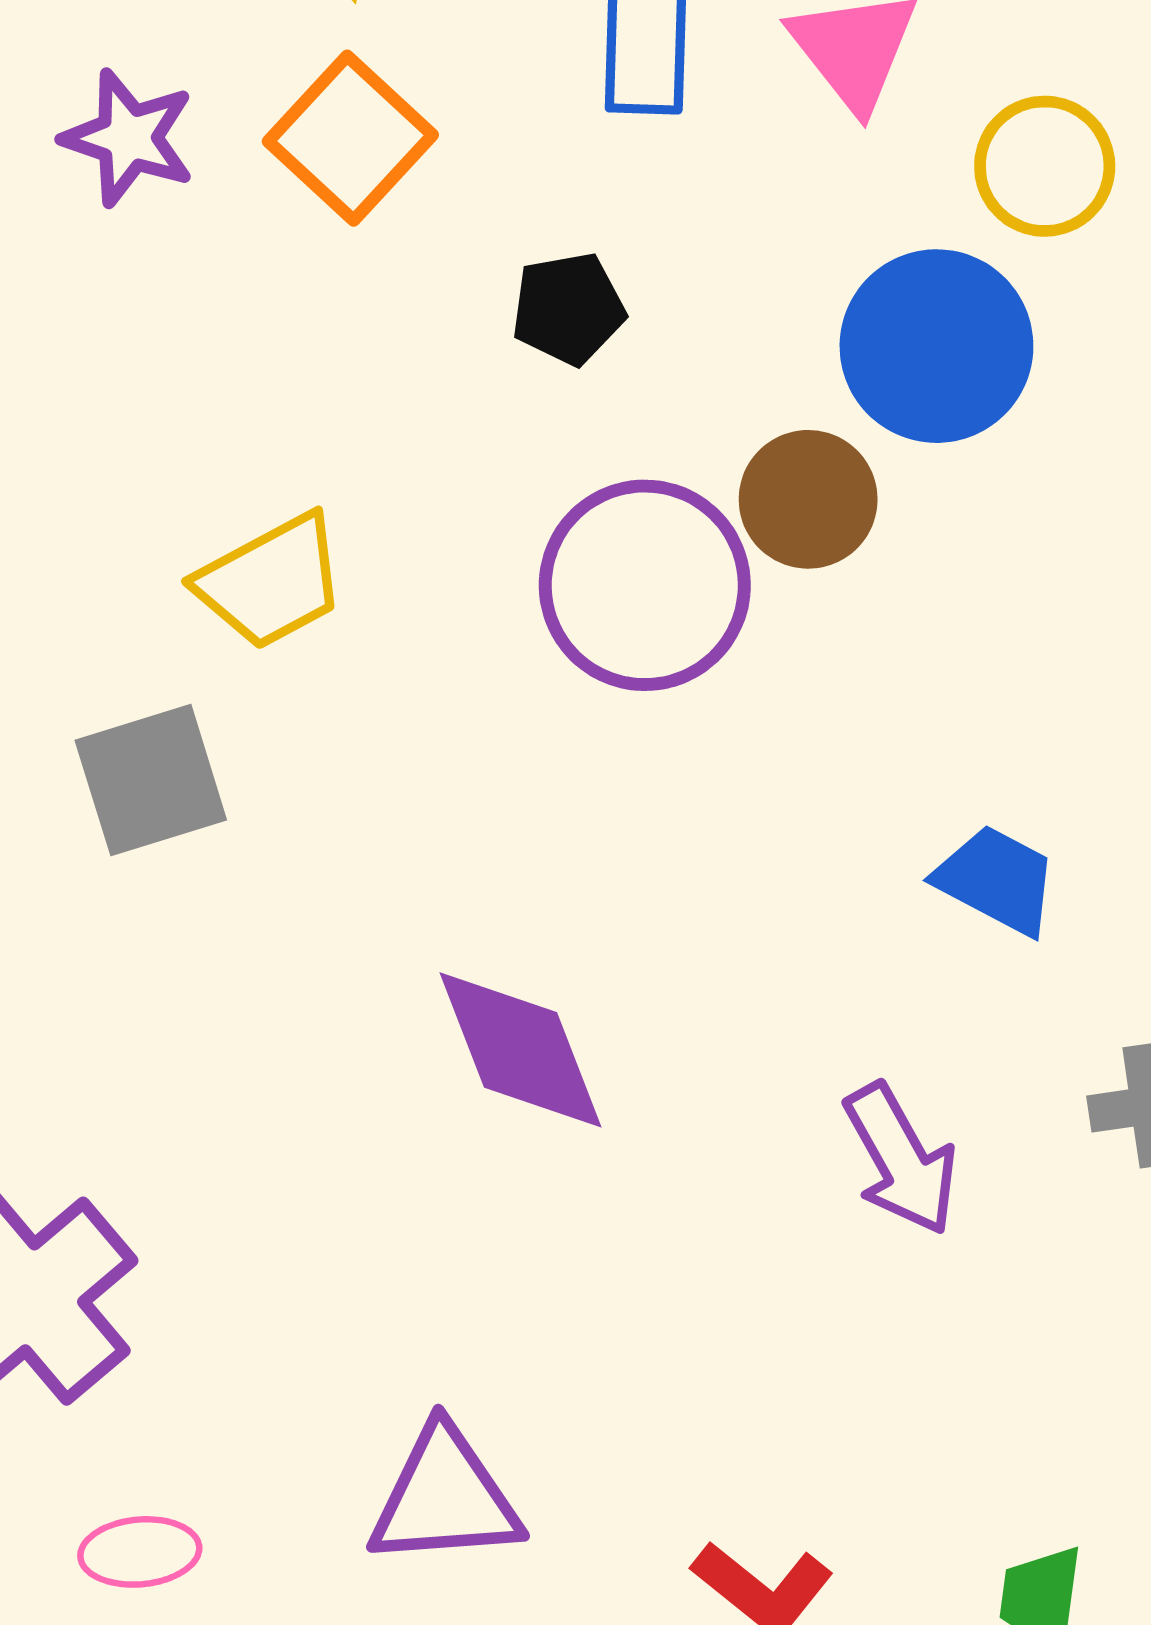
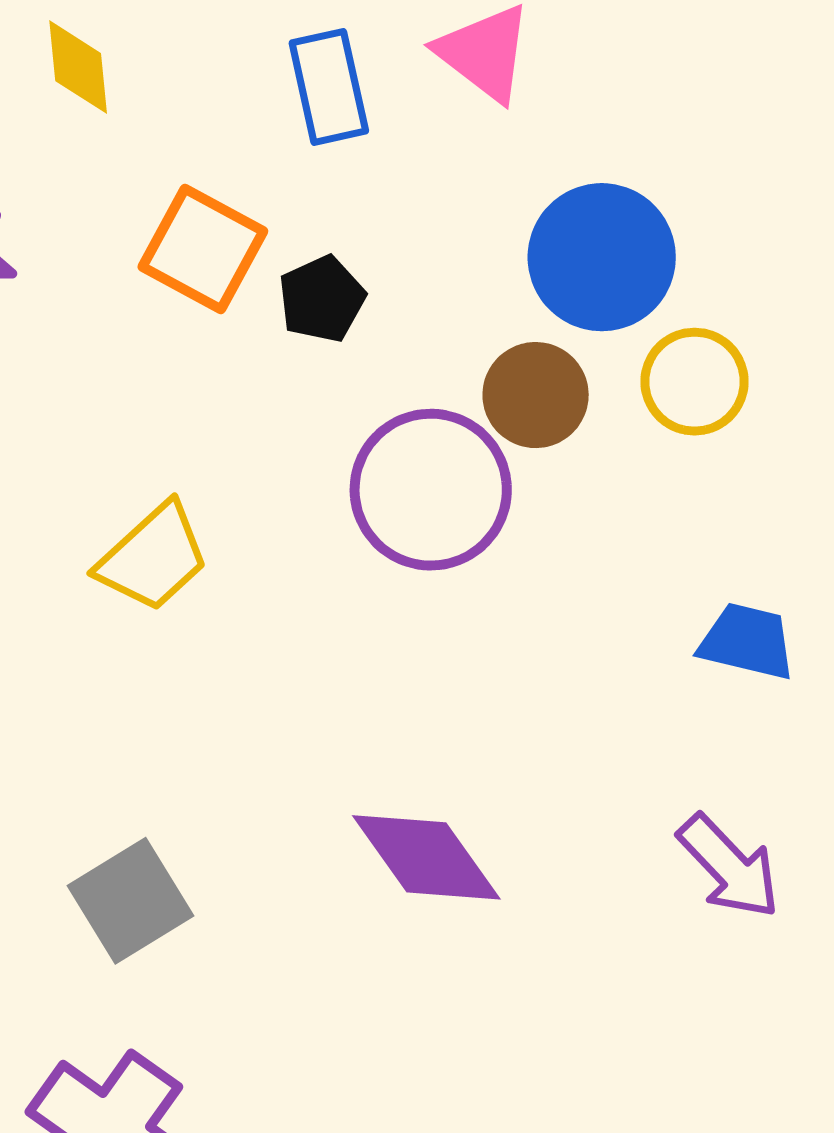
orange square: (350, 138) -> (203, 249), moved
yellow circle: (1045, 166) -> (695, 382), moved
gray square: (151, 780) -> (130, 901), moved

